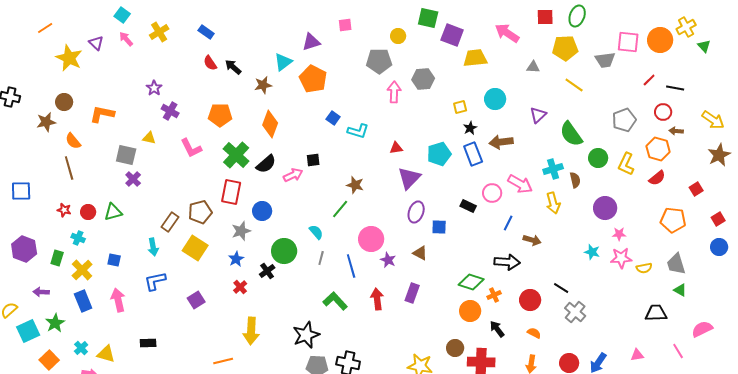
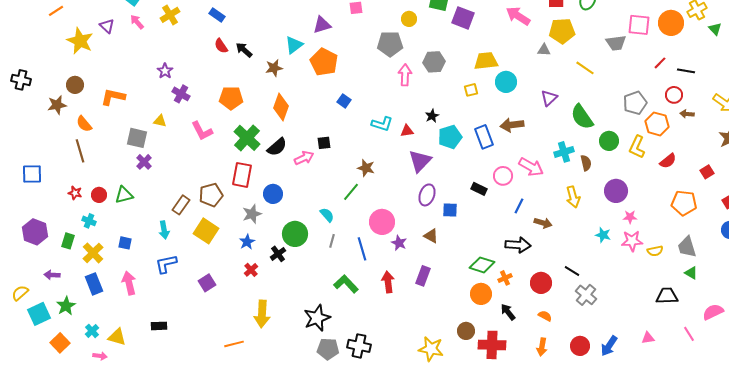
yellow pentagon: (565, 48) -> (562, 31), moved
yellow trapezoid: (475, 58) -> (486, 61), moved
black star: (470, 128) -> (432, 116), moved
cyan L-shape: (358, 131) -> (382, 124), moved
orange hexagon: (658, 149) -> (657, 124), moved
yellow arrow: (553, 203) -> (573, 197), moved

